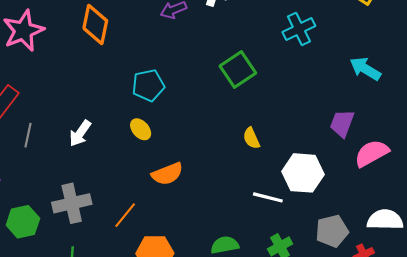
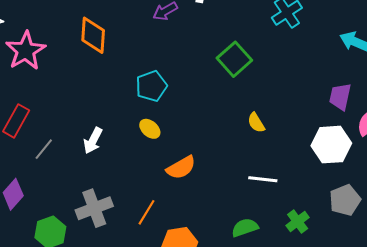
gray line: (28, 135) -> (44, 149), turned 35
white hexagon: (303, 173) -> (331, 145), moved
white line: (268, 197) -> (263, 179), moved

